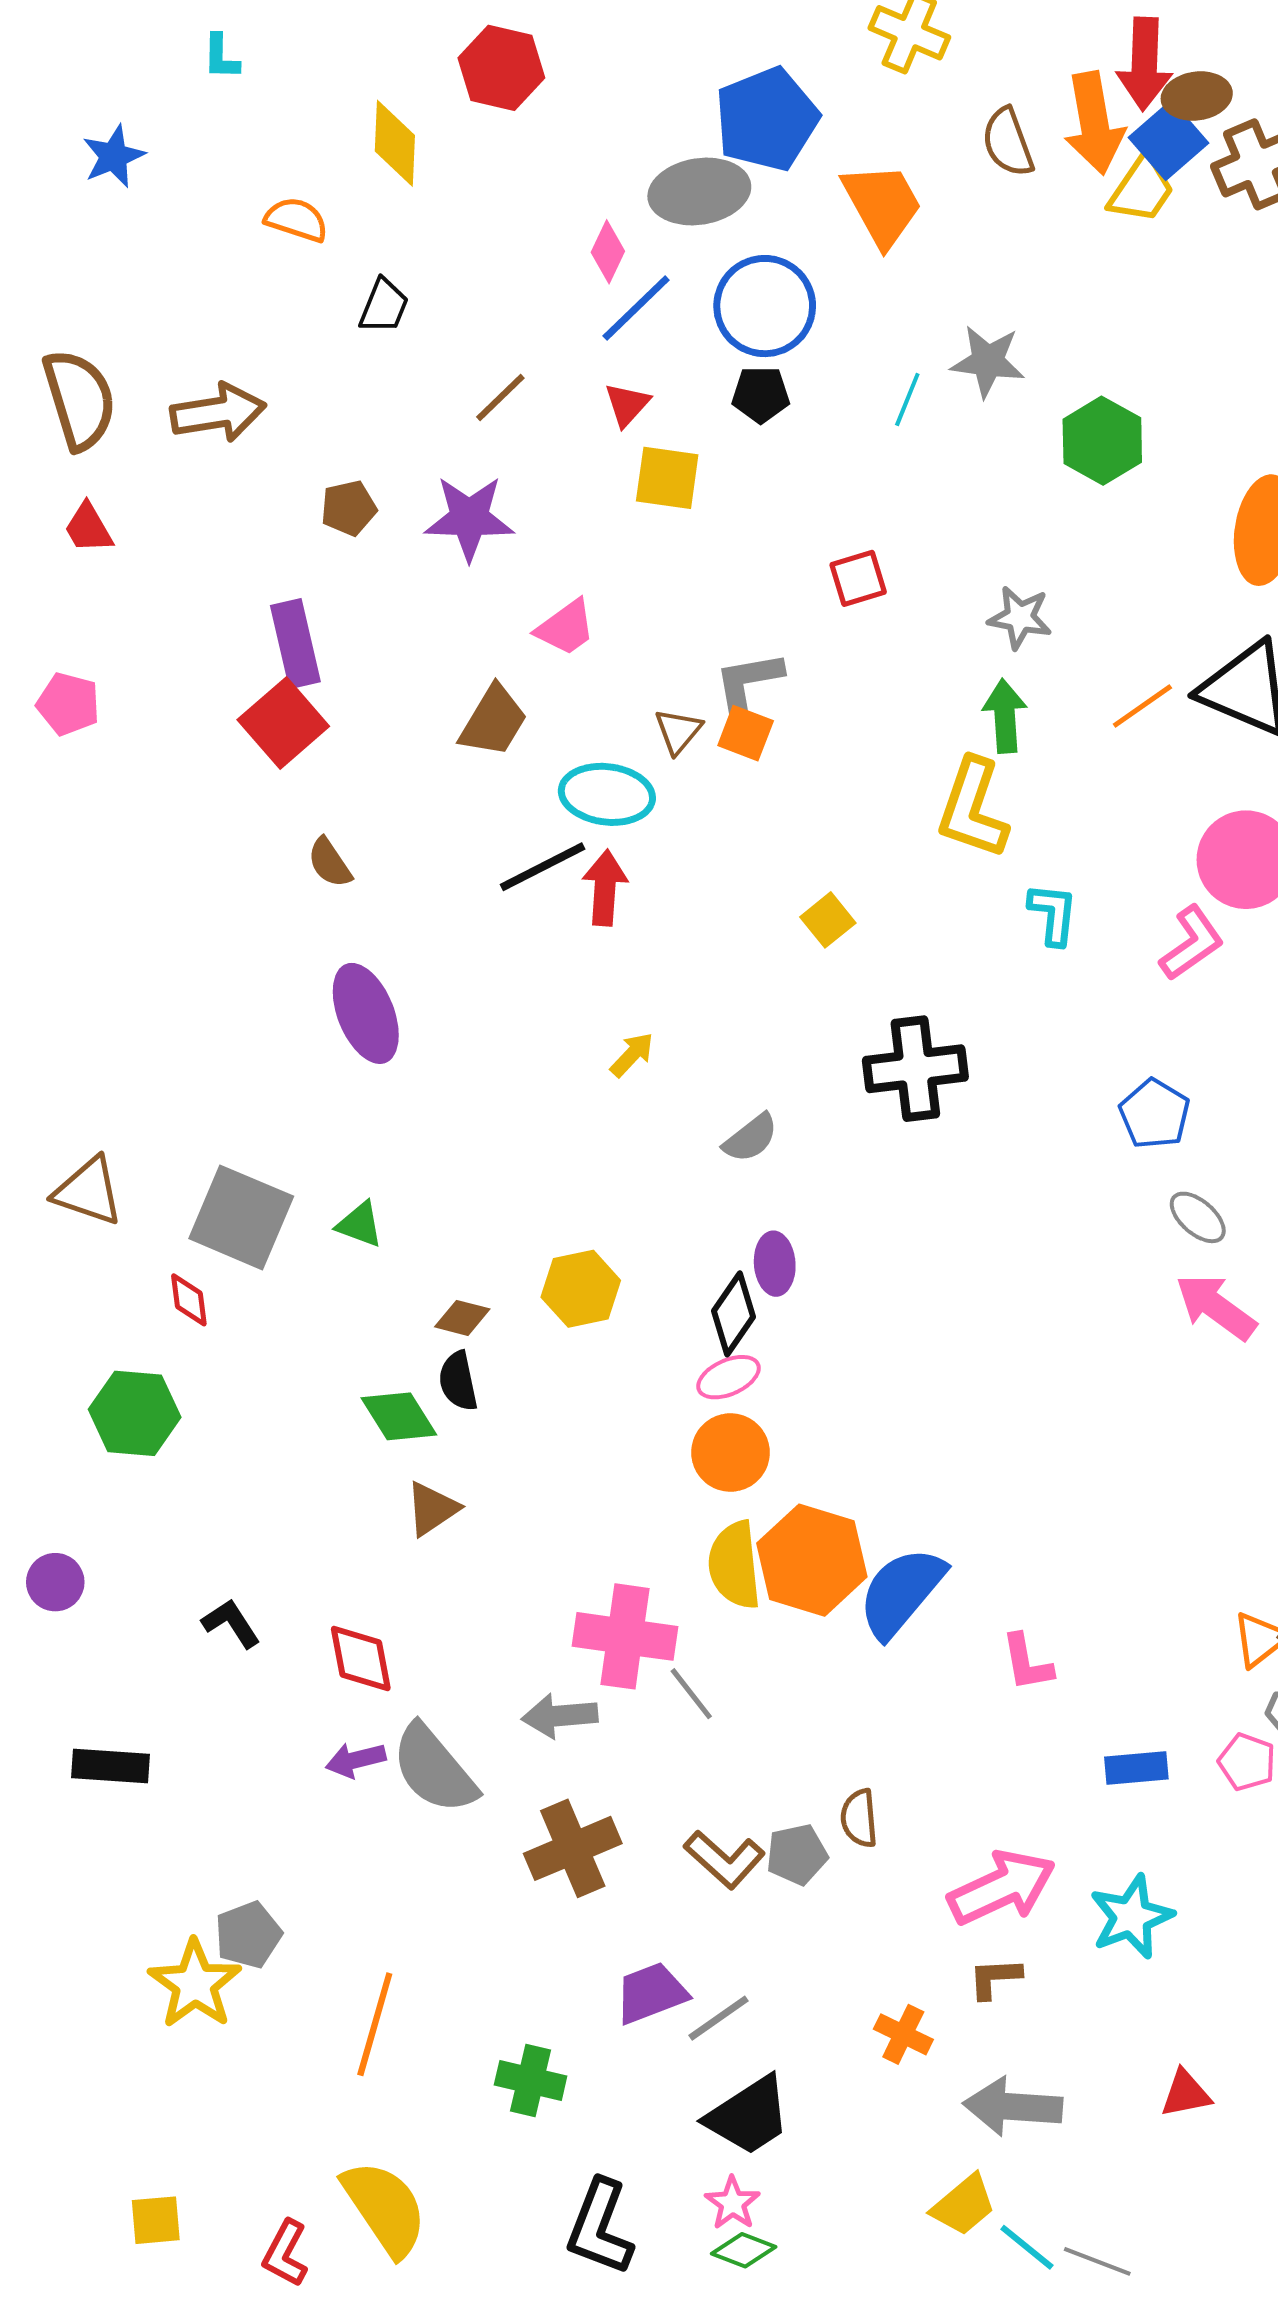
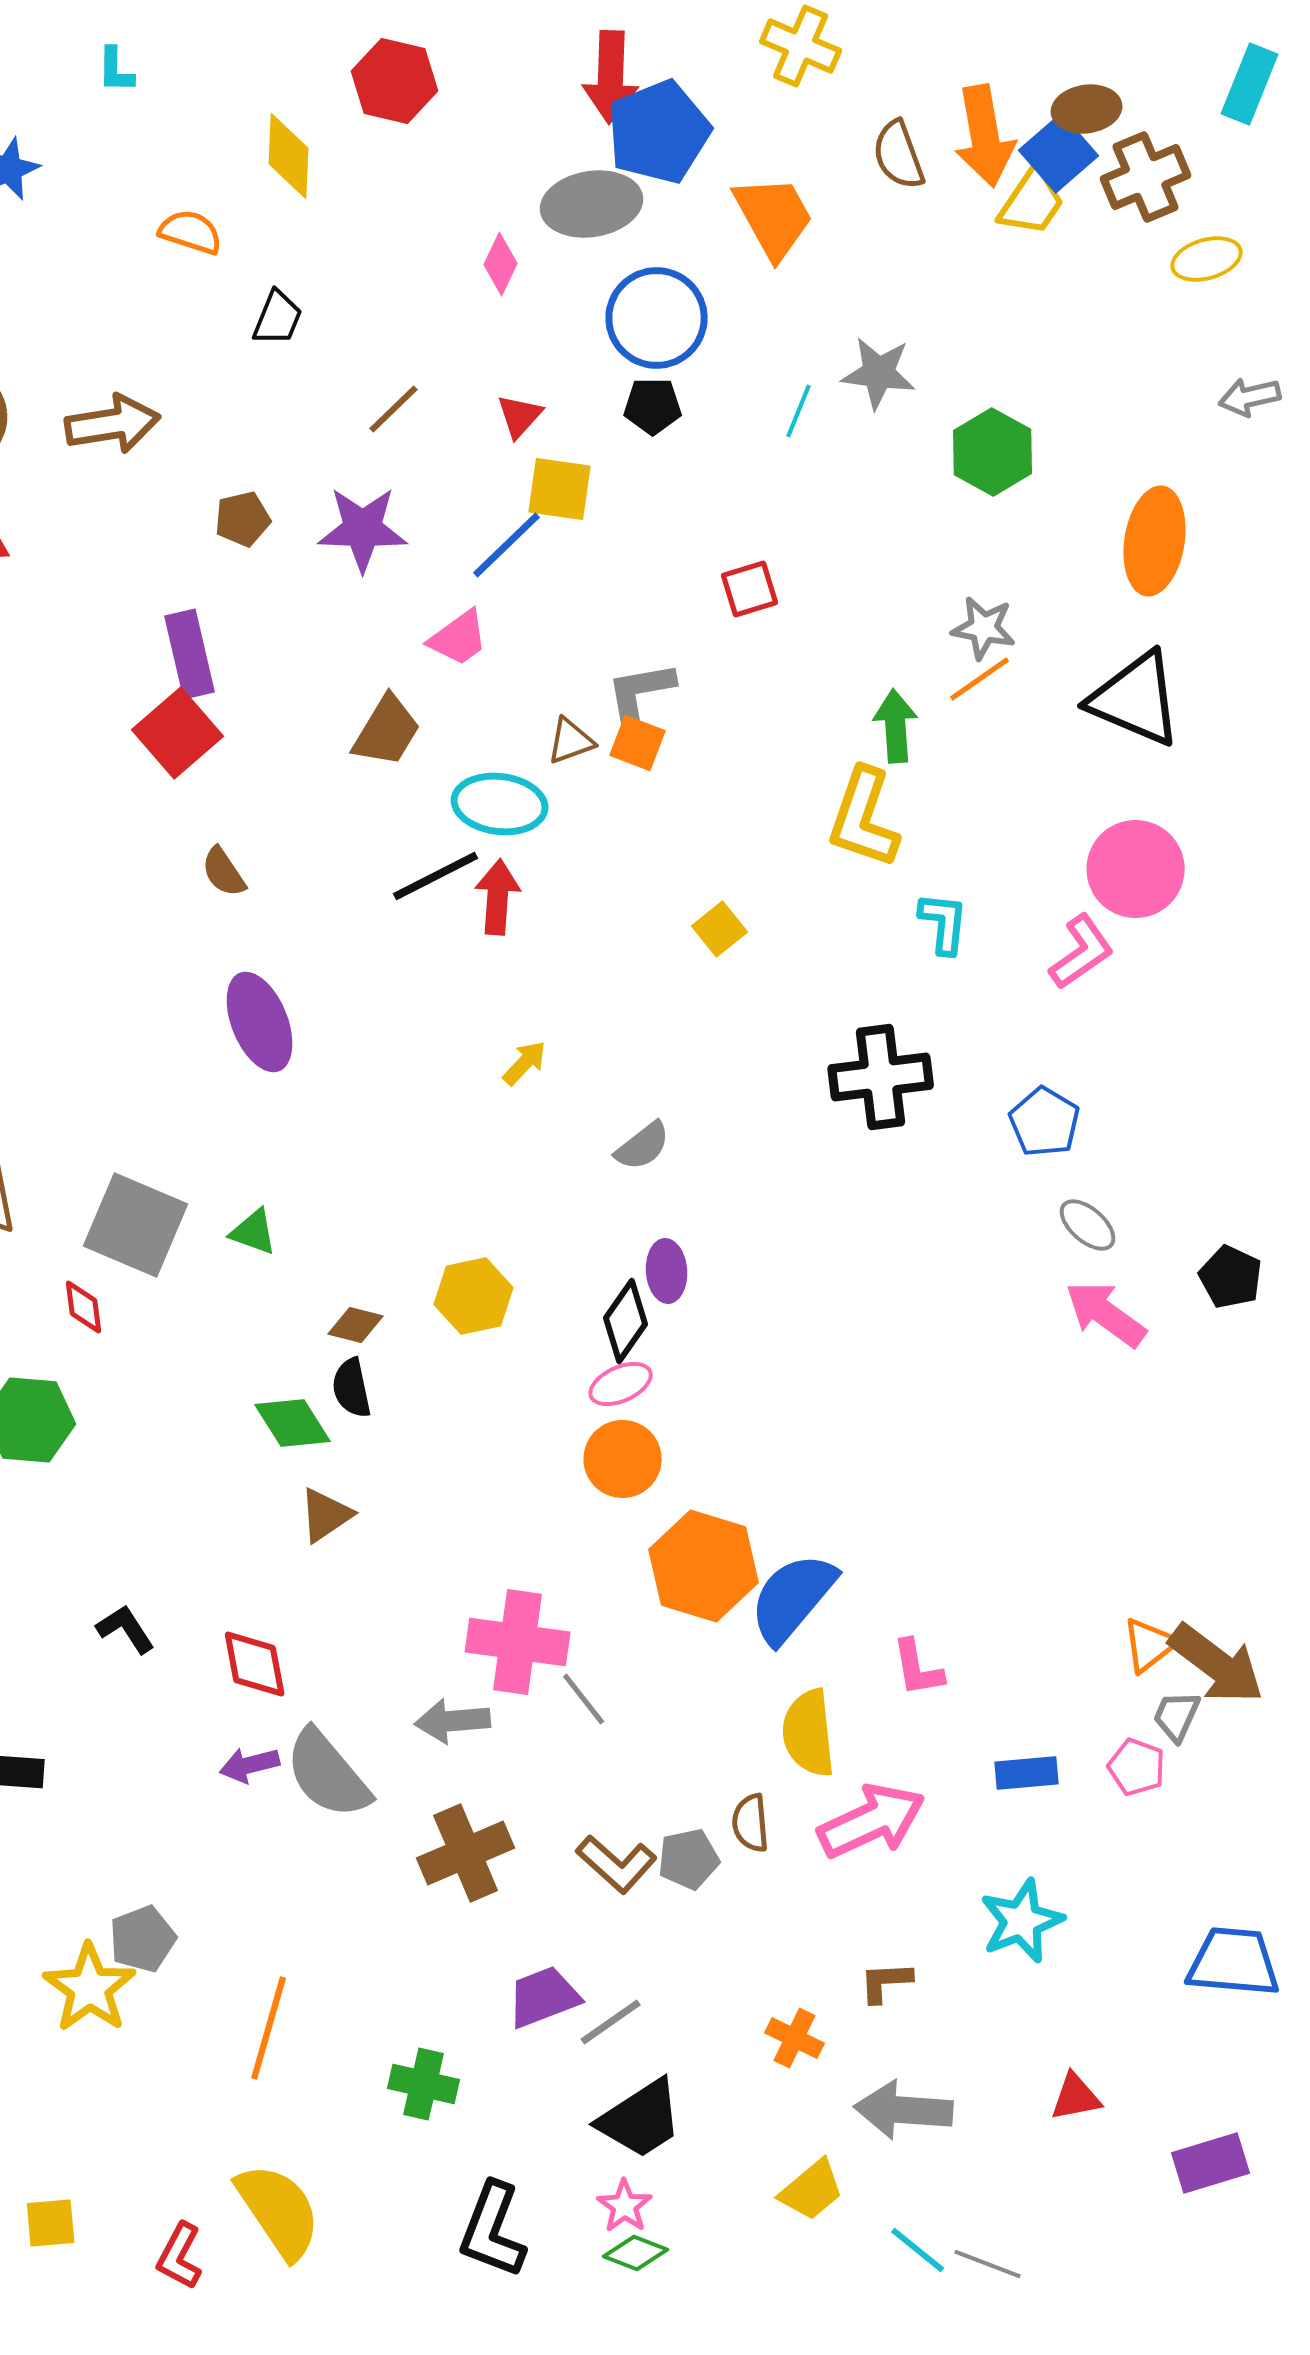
red arrow: (1144, 64) -> (611, 77), moved
blue line: (636, 308) -> (507, 545), moved
gray star: (1020, 618) -> (984, 628), moved
orange line: (1142, 706) -> (980, 679), moved
brown triangle: (678, 731) -> (571, 741), turned 30
black cross: (915, 1069) -> (881, 1077), moved
yellow semicircle: (735, 1565) -> (809, 1733), moved
pink arrow: (1002, 1888) -> (872, 1821), moved
yellow trapezoid: (964, 2205) -> (812, 2190), moved

